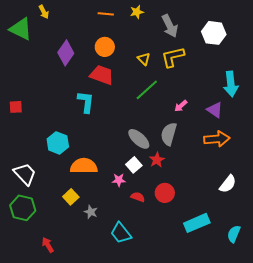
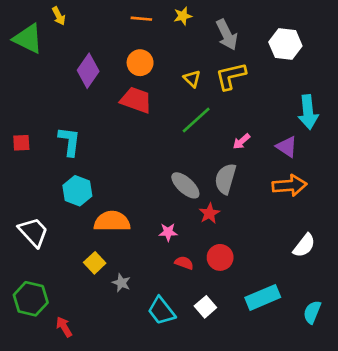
cyan L-shape: (86, 102) -> (69, 141), moved
white square: (134, 165) -> (205, 307), moved
pink star: (119, 180) -> (168, 232), moved
green hexagon: (23, 208) -> (31, 299), moved

